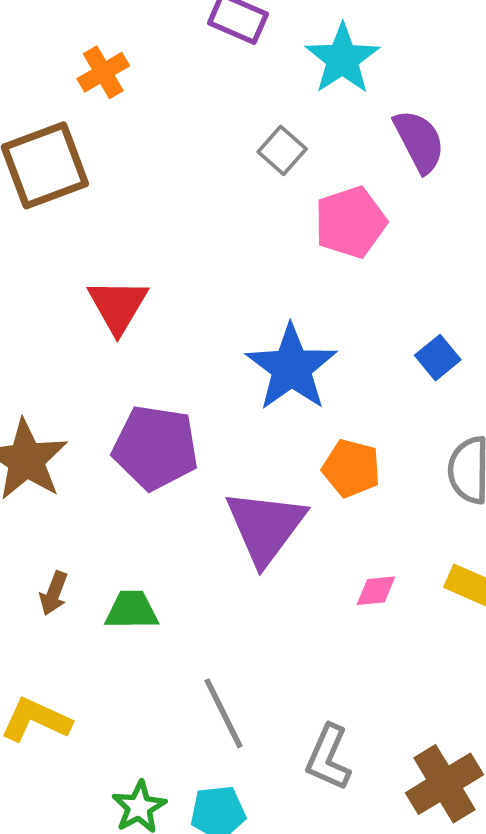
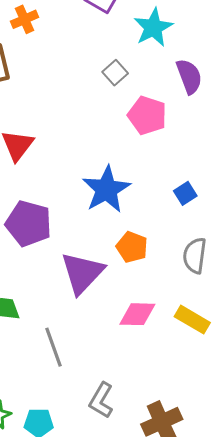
pink pentagon: (350, 222) -> (147, 115), turned 30
pink diamond: (376, 591) -> (137, 314), size x1.6
gray line: (223, 713) -> (53, 347), moved

